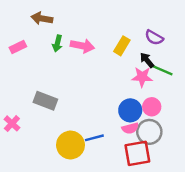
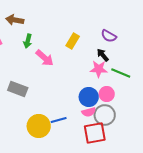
pink arrow: (82, 46) -> (45, 58), moved, turned 30
yellow rectangle: (122, 46) -> (73, 41), moved
green line: (161, 70) -> (121, 73), moved

